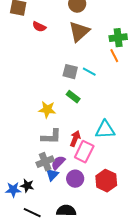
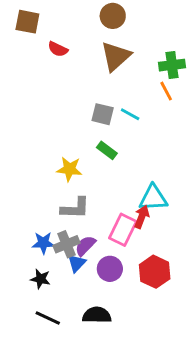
red arrow: (75, 139) -> (142, 217), moved
blue star: (13, 190) -> (43, 243), moved

